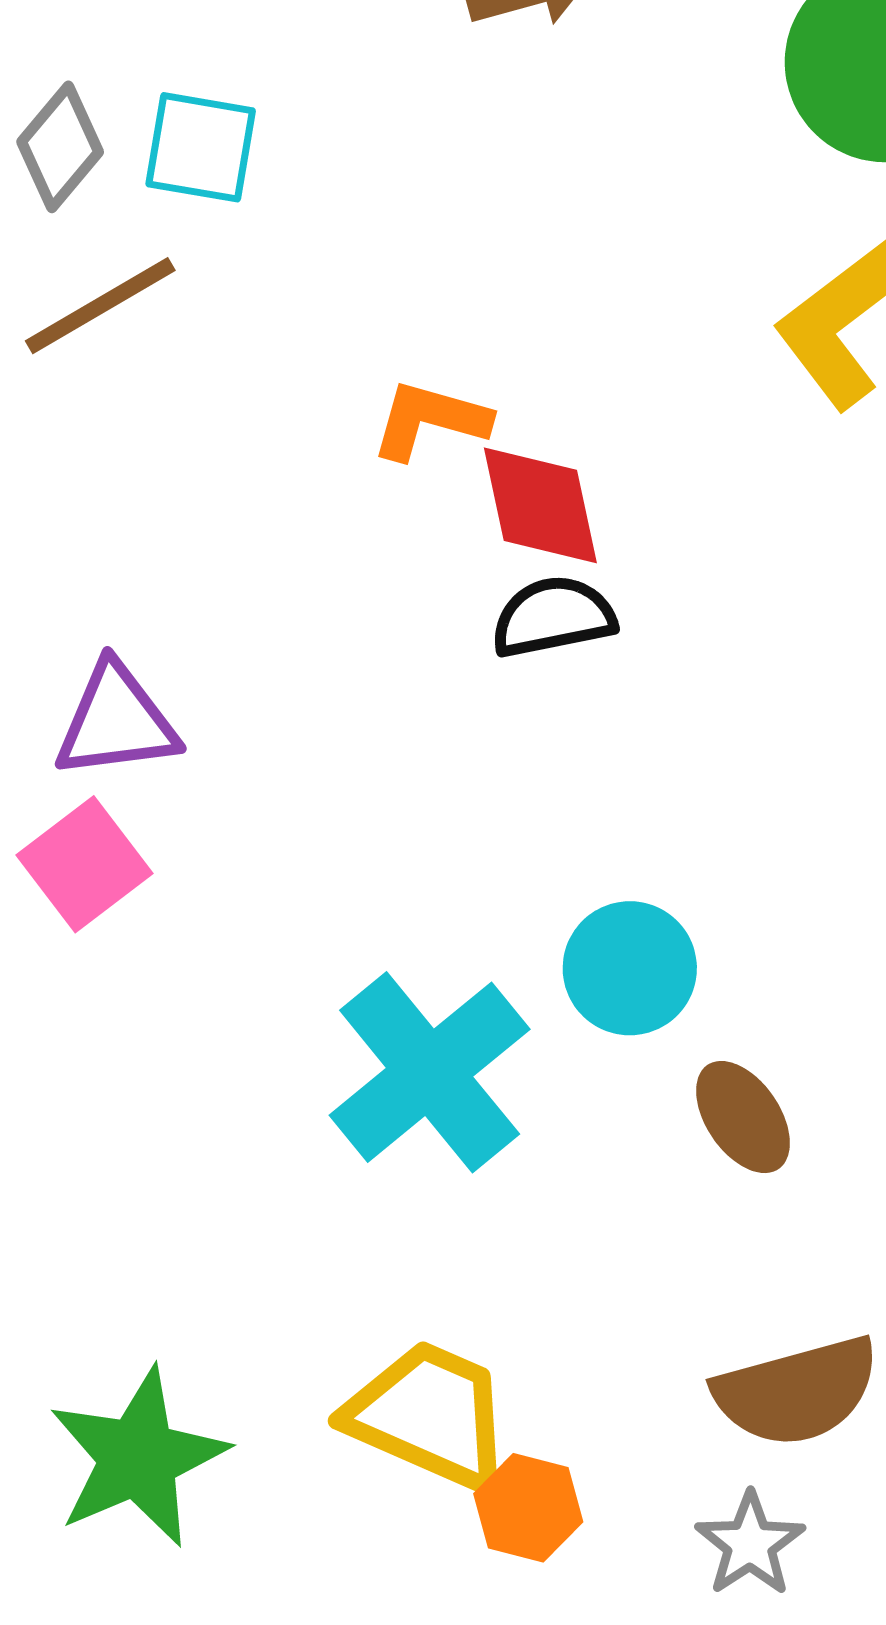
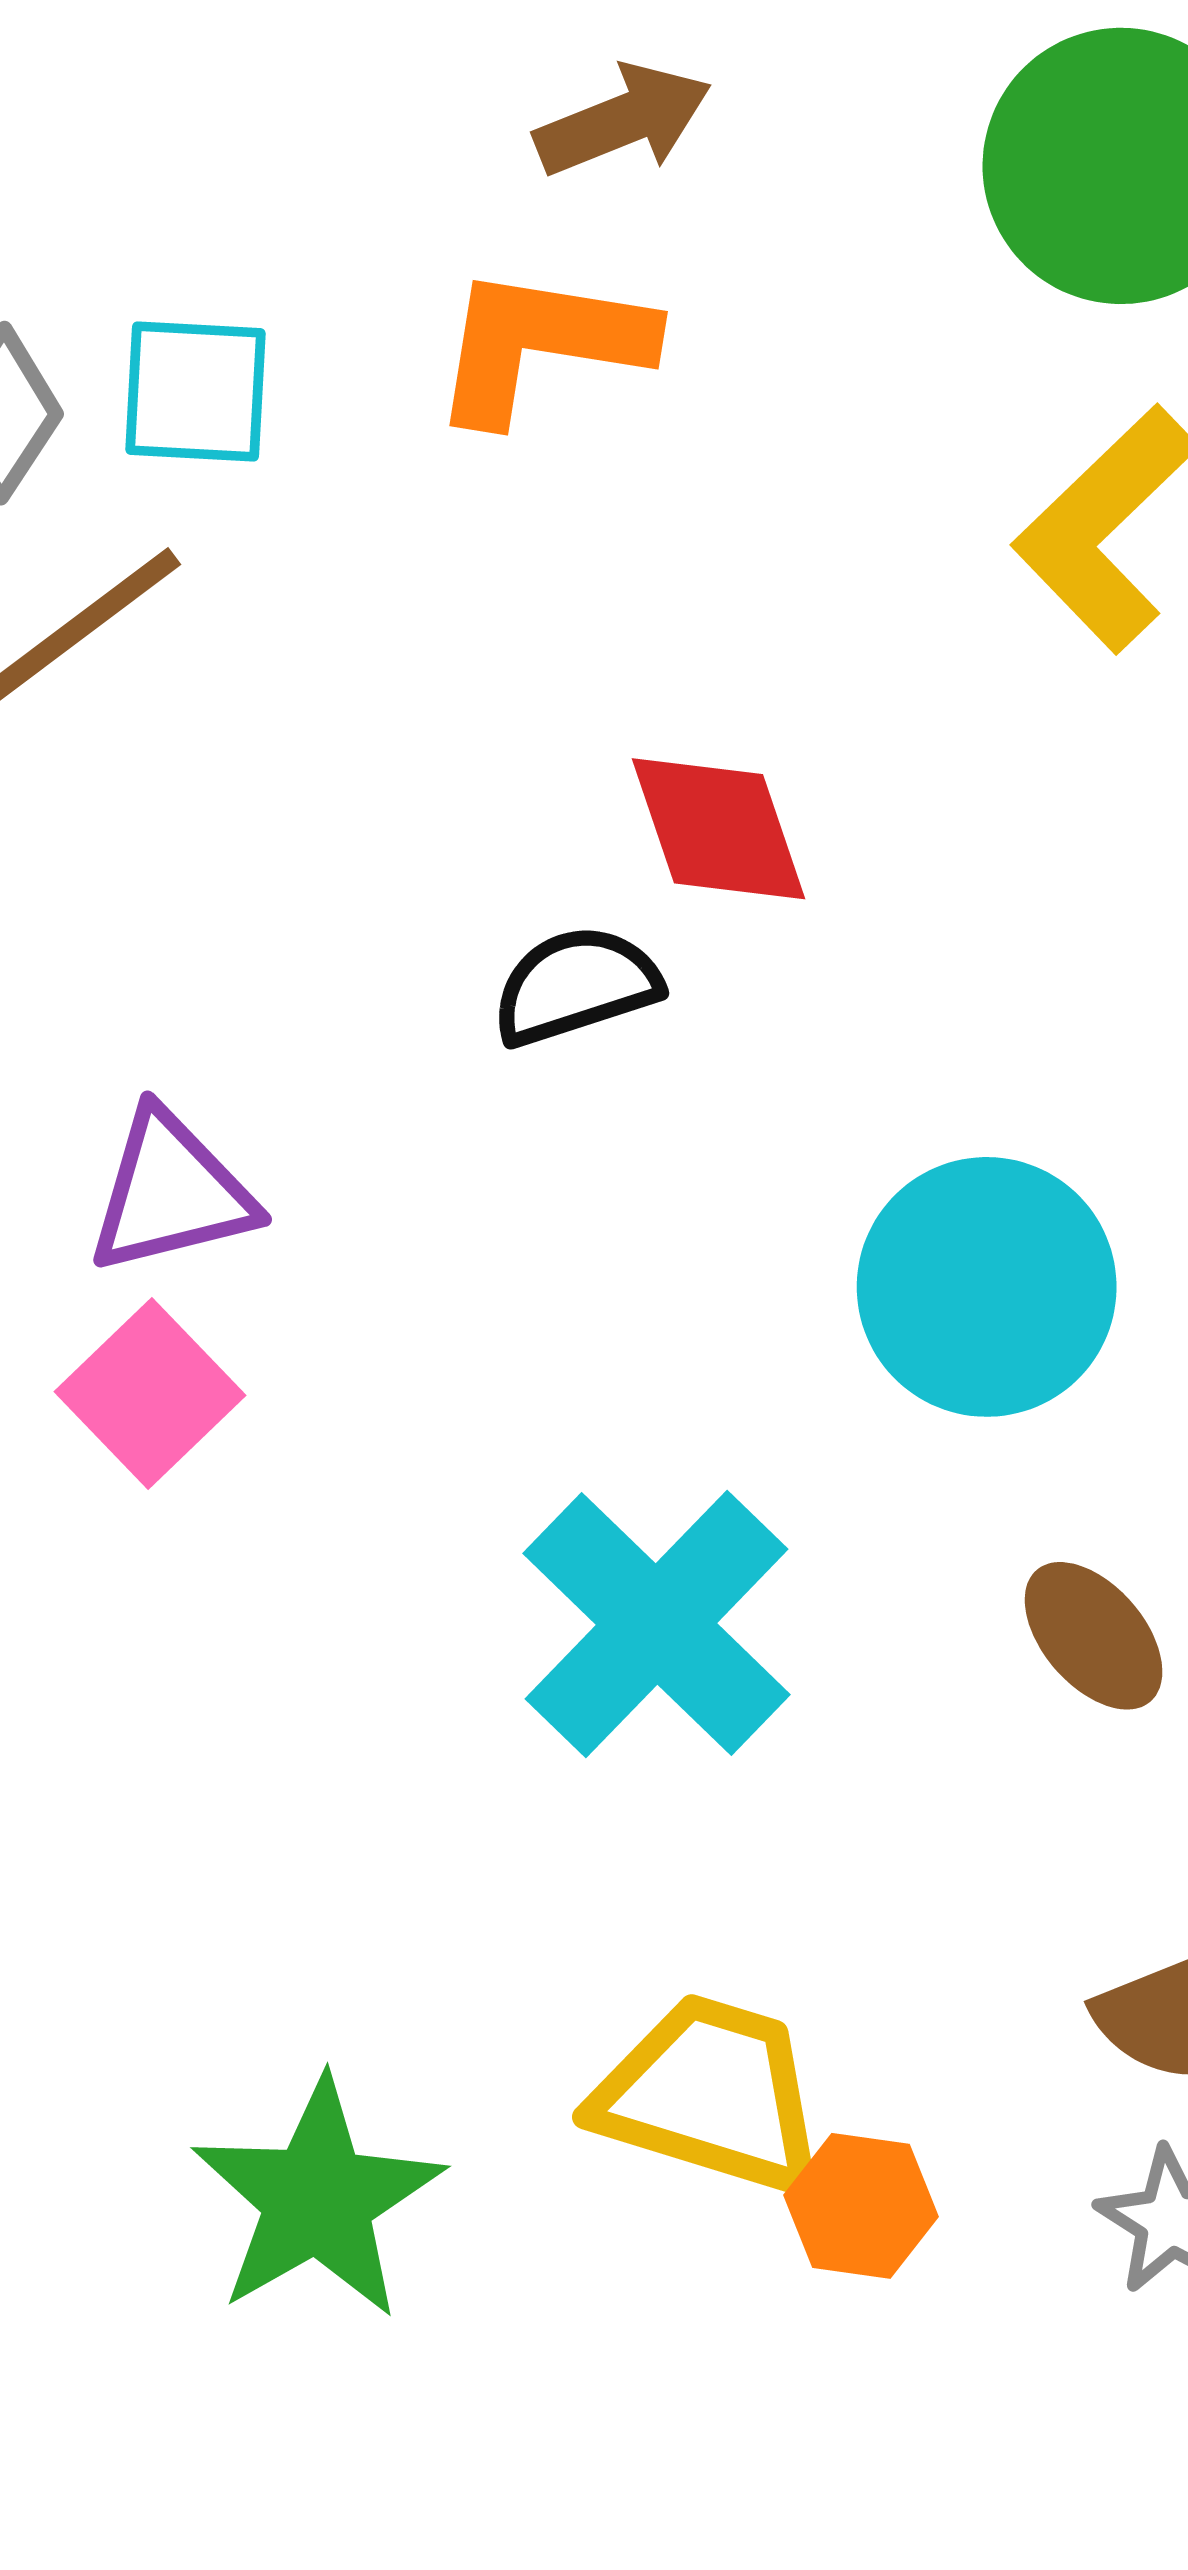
orange L-shape: (430, 420) -> (541, 344), moved, size x1.4
black semicircle: (553, 617) -> (576, 986), moved
cyan circle: (630, 968) -> (987, 1287), moved, size x1.4

